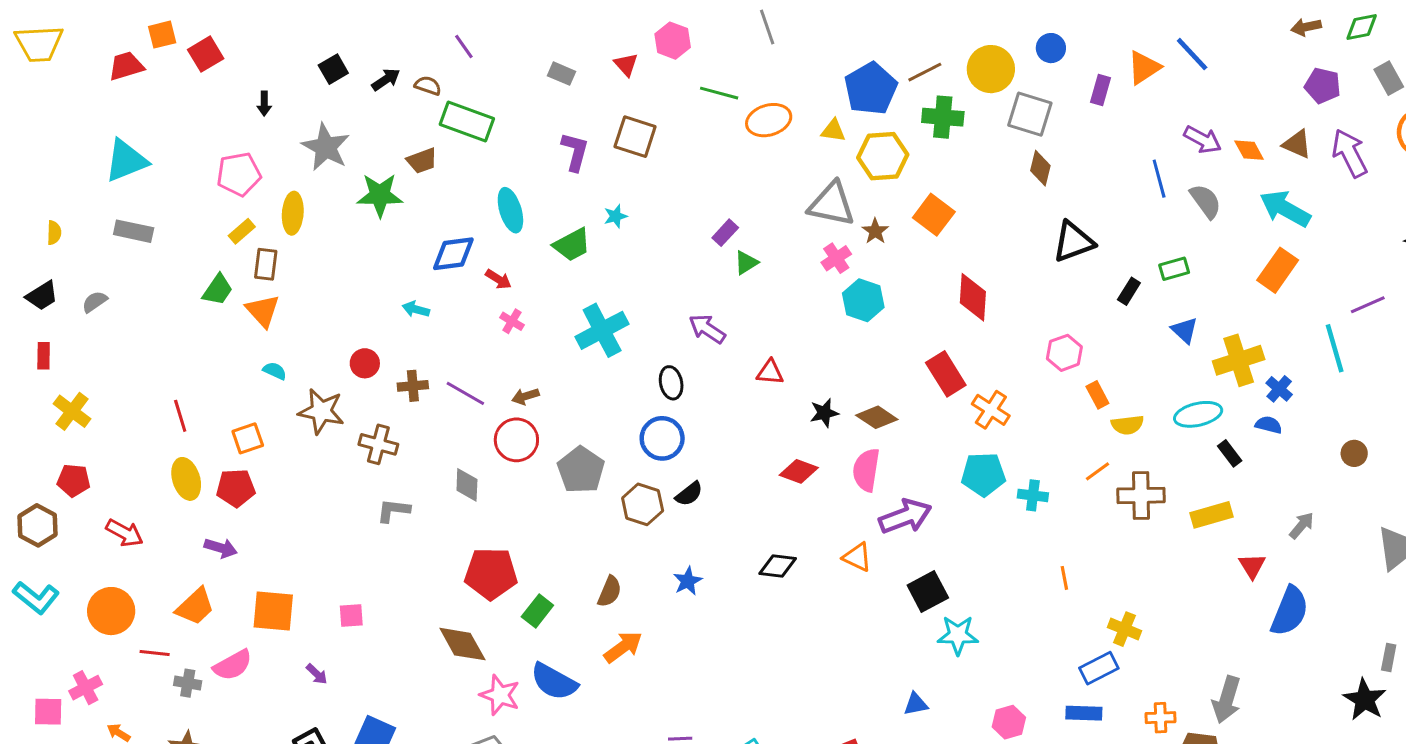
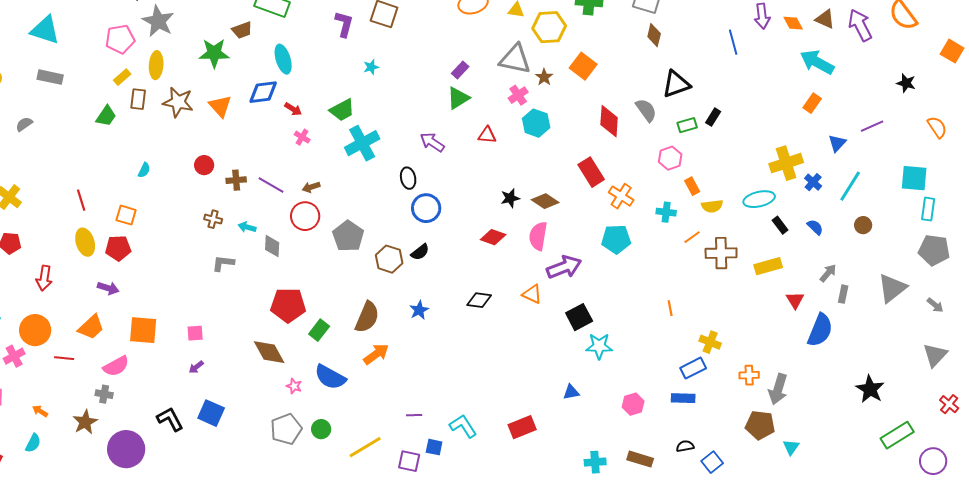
purple arrow: (1203, 140) -> (762, 16), turned 55
gray star: (326, 147) -> (158, 21), moved
cyan triangle: (126, 161) -> (45, 30), turned 40
gray semicircle: (1206, 201) -> (646, 110), moved
cyan ellipse: (510, 210) -> (283, 59), moved
purple rectangle: (725, 233) -> (460, 70), moved
green trapezoid: (572, 245) -> (342, 110), moved
green triangle: (746, 263) -> (458, 98), size x1.4
green rectangle: (1174, 269) -> (687, 125), moved
orange rectangle: (1278, 270) -> (812, 103), size x0.7
cyan arrow: (416, 309) -> (247, 227), moved
orange triangle: (263, 311) -> (220, 106), moved
blue triangle: (1185, 330) -> (837, 143), moved, turned 30
cyan line: (1335, 348) -> (850, 186), moved, turned 48
cyan semicircle: (275, 371) -> (144, 170), turned 91
red triangle: (770, 372) -> (487, 135), moved
brown star: (321, 411) -> (178, 102), moved
blue semicircle: (1269, 425) -> (815, 227), moved, turned 30
orange square: (248, 438) -> (126, 215), turned 35
blue circle: (662, 438) -> (426, 208), moved
brown cross: (378, 444) -> (213, 219), size x0.7
cyan cross: (1033, 495) -> (666, 212), moved
red arrow: (125, 533) -> (44, 278), turned 70
brown semicircle: (610, 592) -> (367, 317), size x1.5
gray rectangle: (1389, 658) -> (843, 294), moved
purple arrow: (317, 674) -> (196, 367), moved, turned 98
gray cross: (188, 683) -> (104, 394), moved
pink cross: (86, 688) -> (14, 356), moved
pink star: (500, 695) -> (294, 386), size x0.6
orange cross: (1161, 718) -> (749, 375), moved

